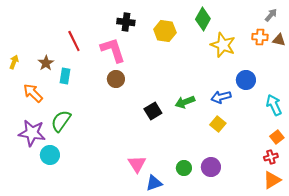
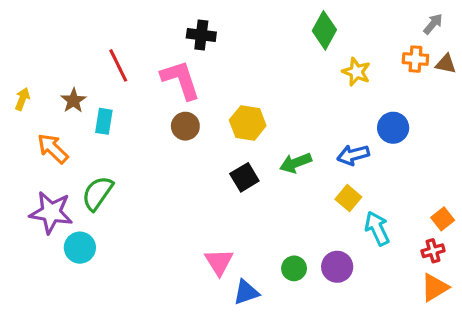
yellow hexagon: (165, 31) -> (248, 123), moved
yellow star: (223, 45) -> (356, 72), size x0.7
cyan arrow: (274, 105) -> (377, 228), moved

